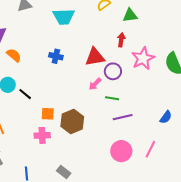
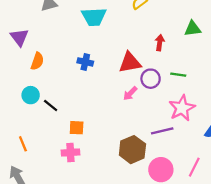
green triangle: (130, 15) -> (193, 29), moved
orange semicircle: (14, 55) -> (37, 61), turned 70
pink star: (143, 58) -> (182, 108), moved
green line: (112, 98) -> (178, 75), moved
brown hexagon: (72, 122) -> (132, 150), moved

